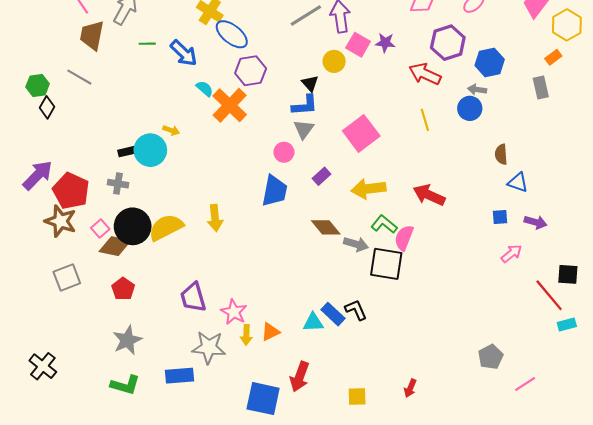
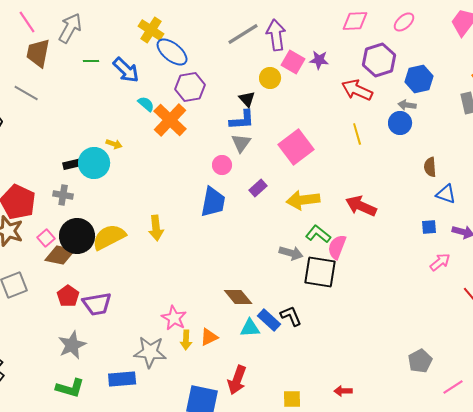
brown diamond: (326, 227) -> (238, 297), moved
purple trapezoid: (193, 297) -> (97, 304), moved, turned -84
red arrow: (410, 388) -> (343, 391), turned 66

